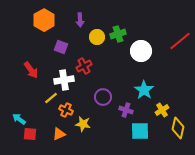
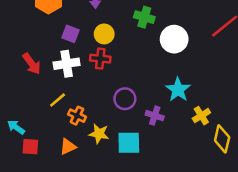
green cross: (118, 34) -> (144, 17), turned 35
yellow circle: (97, 37) -> (104, 34), moved
red cross: (84, 66) -> (100, 59), turned 35
white cross: (64, 80) -> (67, 64), moved
cyan square: (140, 131) -> (129, 143), moved

